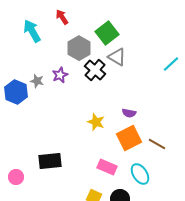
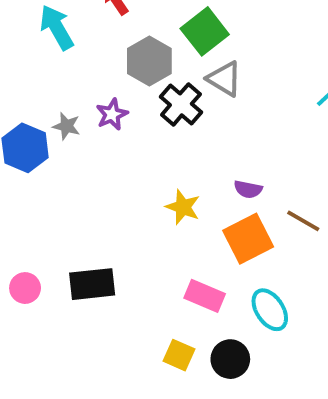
brown line: (157, 144) -> (303, 221), moved
pink circle: (16, 177) -> (25, 288), moved

